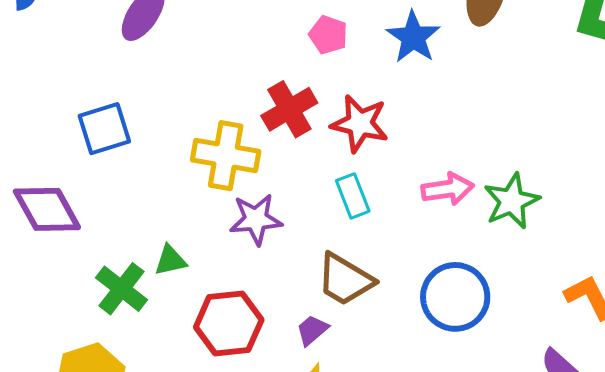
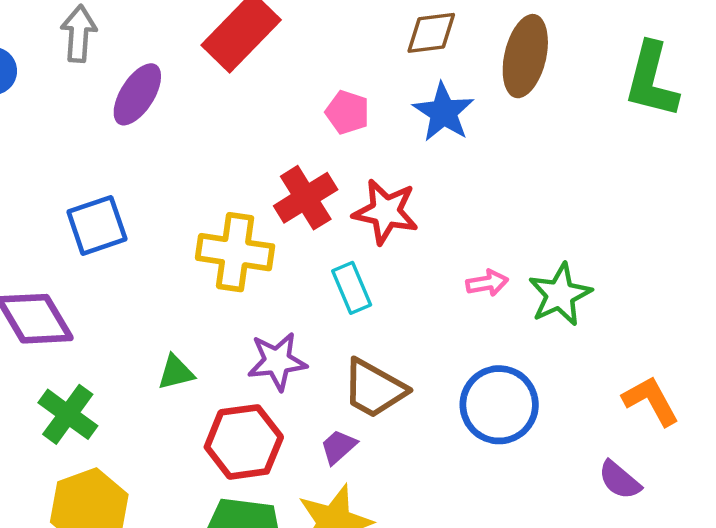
pink arrow: (448, 189) -> (487, 283), size x0.7
cyan rectangle: (353, 196) -> (352, 288), moved
purple star: (256, 219) -> (277, 361), moved
green cross: (122, 289) -> (68, 414), moved

